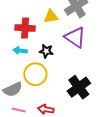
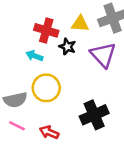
black star: (46, 51) -> (67, 47), moved

